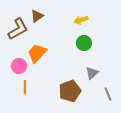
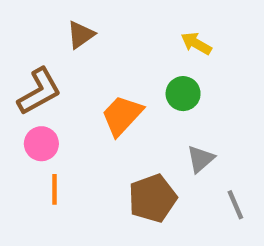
yellow arrow: (81, 20) -> (196, 43), moved, turned 48
brown L-shape: (18, 29) -> (39, 91), moved
orange trapezoid: (37, 53) -> (122, 115), moved

